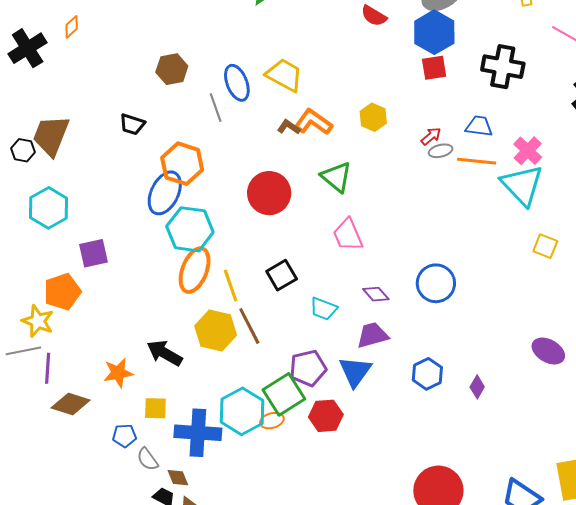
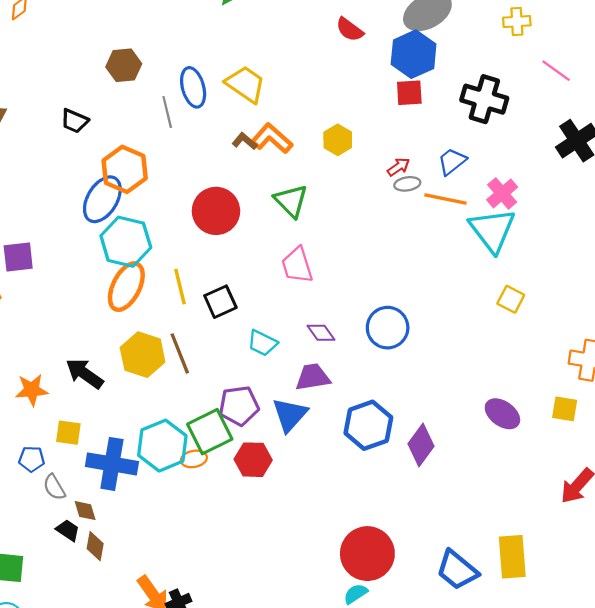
blue trapezoid: (479, 126) -> (452, 161), turned -52
yellow line: (231, 285) -> (180, 287), moved
blue hexagon: (427, 374) -> (368, 425), size x1.4
purple diamond: (477, 387) -> (421, 445), size x1.6

